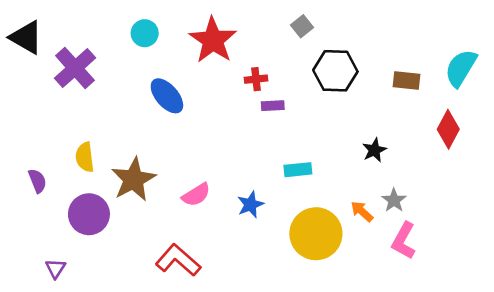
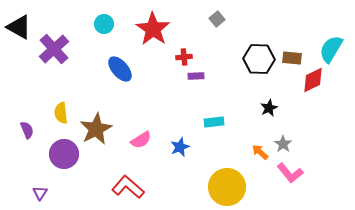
black hexagon: (335, 71) -> (259, 59), moved
red diamond: (448, 129) -> (313, 80), moved, turned 36
yellow circle: (316, 234) -> (227, 187), moved
pink L-shape: (404, 241) -> (290, 173), turned -68

